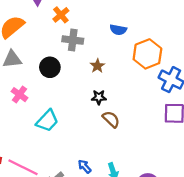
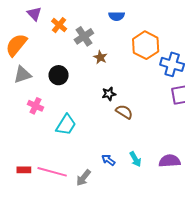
blue semicircle: (118, 30) -> (117, 16), moved
gray cross: (73, 40) -> (84, 36), moved, turned -30
brown star: (97, 66) -> (100, 57), moved

